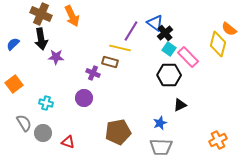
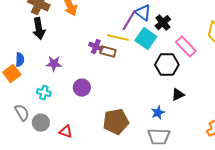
blue triangle: (155, 23) -> (143, 13), moved
blue semicircle: (13, 44) -> (20, 60), moved, turned 136
cyan square: (169, 49) -> (146, 39), moved, size x1.5
purple star: (56, 57) -> (54, 64), moved
purple cross: (93, 73) -> (96, 47), moved

